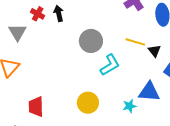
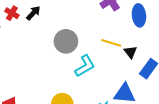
black arrow: (59, 13) -> (33, 13), turned 56

